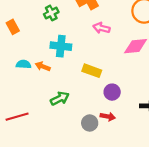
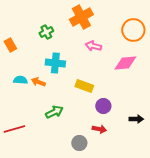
gray circle: (90, 123) -> (79, 143), moved

